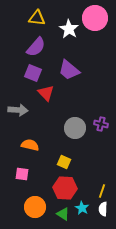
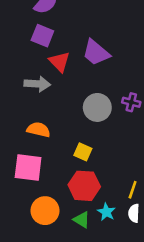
purple trapezoid: (69, 70) -> (96, 53), moved
gray arrow: (18, 110) -> (37, 84), moved
pink square: (22, 174) -> (28, 168), size x1.6

